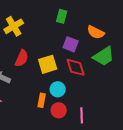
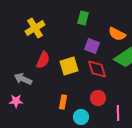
cyan circle: (58, 89) -> (81, 117), moved
red circle: (59, 110) -> (98, 98), moved
pink line: (82, 115) -> (118, 113), moved

